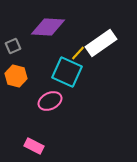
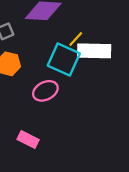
white rectangle: (101, 43) -> (94, 51), moved, turned 36

